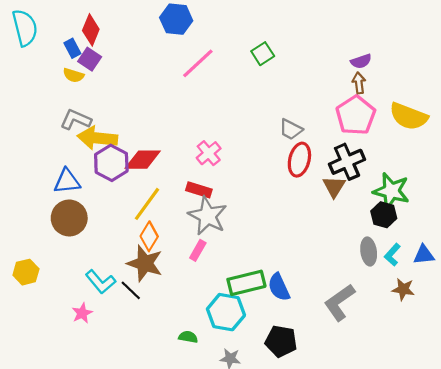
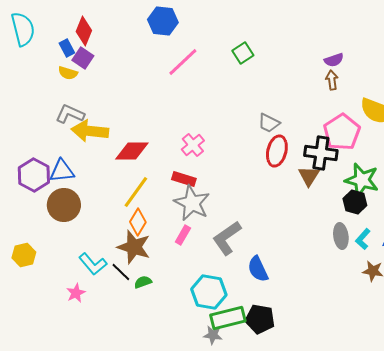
pink pentagon: (356, 115) -> (342, 132), moved
black cross: (347, 162) -> (321, 153), turned 32
purple hexagon: (111, 163) -> (34, 175), moved
green rectangle: (246, 283) -> (228, 318), moved
gray L-shape: (339, 302) -> (227, 238), moved
green semicircle: (188, 337) -> (143, 282), moved, turned -30

